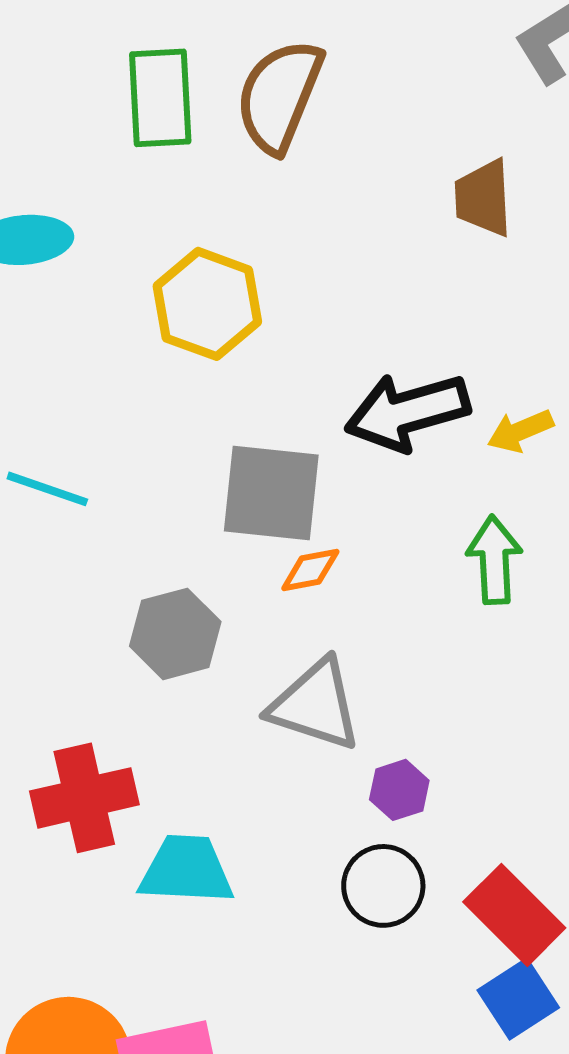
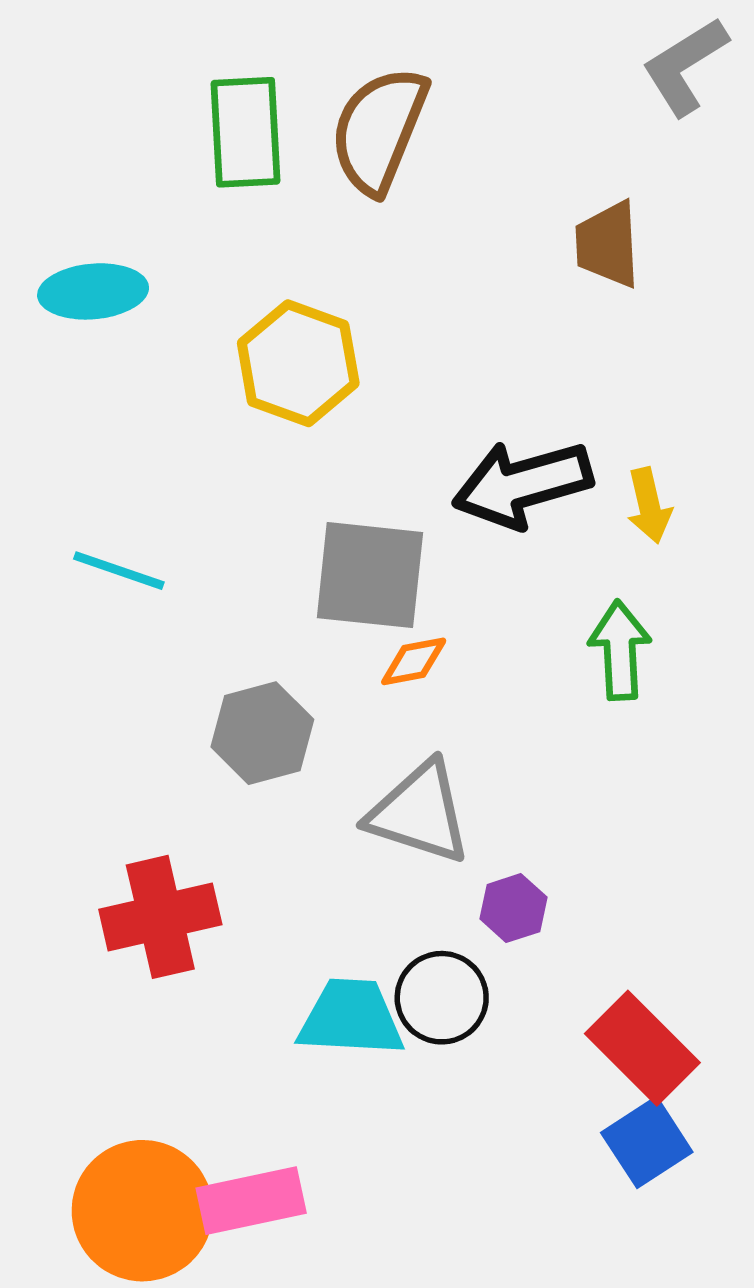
yellow arrow: (520, 431) -> (649, 506), turned -80
cyan trapezoid: (186, 870) -> (351, 1018), moved
black circle: (383, 886) -> (442, 998), moved

